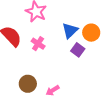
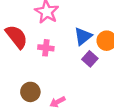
pink cross: (38, 44) -> (46, 48), turned -32

